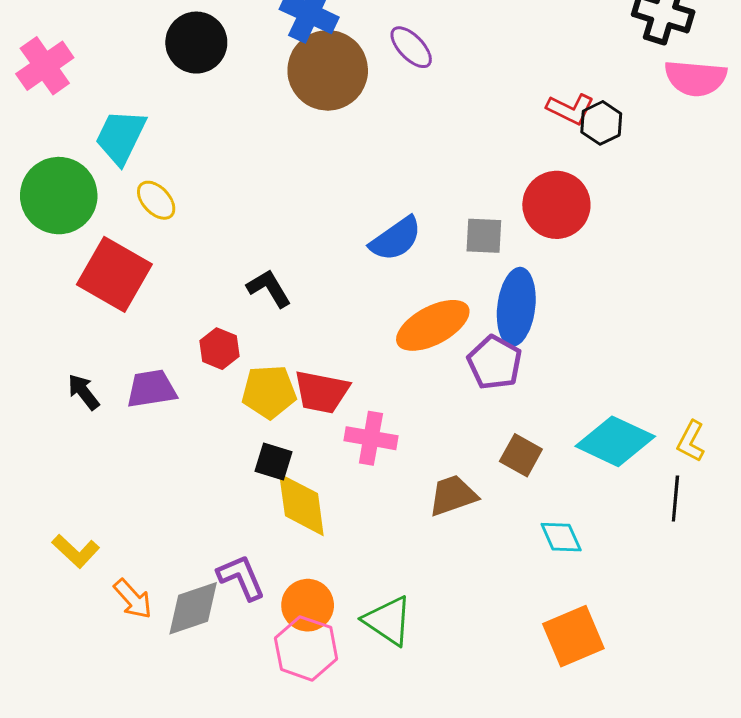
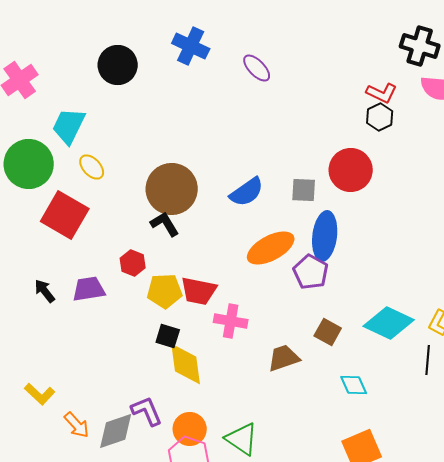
brown circle: (328, 70) -> (172, 189), moved
red L-shape: (570, 109) -> (382, 93), moved

